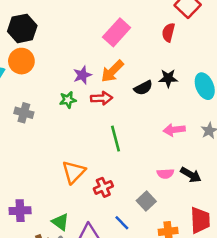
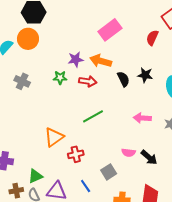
orange arrow: (112, 71) -> (101, 61), turned 50
black semicircle: (143, 88) -> (123, 79), turned -98
green line: (116, 139) -> (93, 116), turned 65
green triangle: (60, 222) -> (35, 176), turned 49

